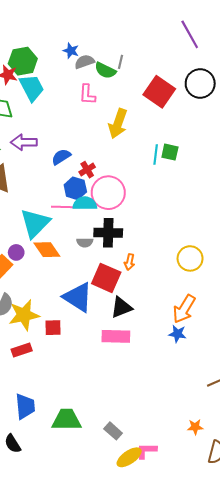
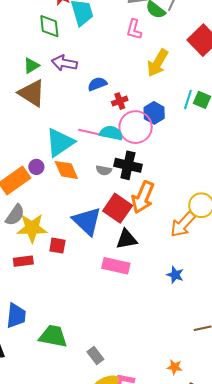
blue hexagon: (75, 188) -> (154, 113), moved
orange arrow: (129, 262) -> (143, 197), size x2.0
orange arrow: (184, 309) -> (183, 224), moved

